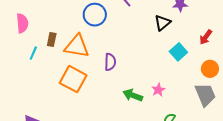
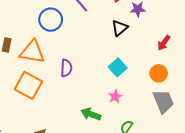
cyan square: (178, 52) -> (118, 67), moved
orange circle: (210, 69) -> (159, 73), moved
green arrow: (133, 95) -> (91, 114), moved

